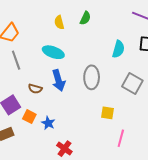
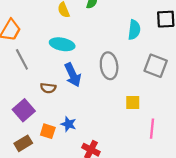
orange square: (29, 117) -> (48, 131), moved

